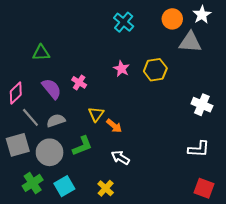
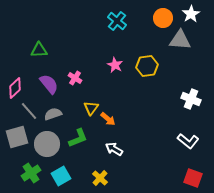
white L-shape: (199, 149) -> (188, 141), turned 35

